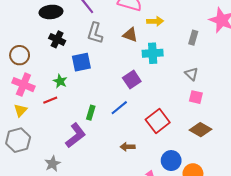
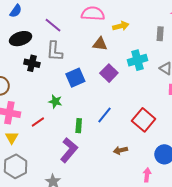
gray L-shape: (95, 33) -> (55, 51), moved
cyan cross: (153, 53) -> (137, 60), moved
blue square: (81, 62) -> (75, 78), moved
purple square: (132, 80) -> (109, 73), moved
green star: (60, 81) -> (55, 102), moved

